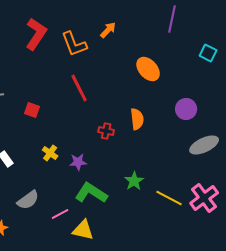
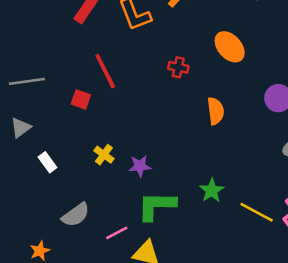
red line: (79, 88) -> (105, 71), moved
red cross: (106, 131) -> (178, 67), moved
green L-shape: (91, 193) -> (157, 206), turned -32

